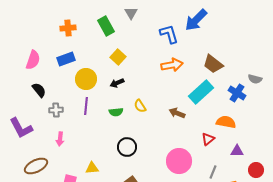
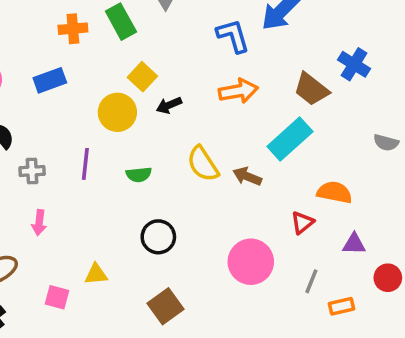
orange cross: (68, 28) -> (73, 29), moved
yellow circle: (86, 79) -> (117, 112), moved
gray semicircle: (255, 79) -> (386, 143), moved
black arrow: (117, 83) -> (169, 105), moved
blue cross: (237, 93) -> (354, 64), moved
yellow semicircle: (140, 106) -> (203, 164), moved, size x1.5

